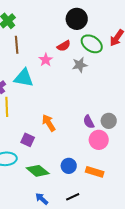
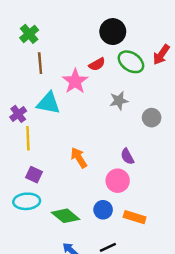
pink star: (46, 60) -> (75, 81), size x1.5
gray star: (80, 65) -> (119, 101), moved
gray circle: (109, 121) -> (152, 118), moved
purple square: (28, 140) -> (34, 175), moved
pink circle: (99, 140) -> (118, 181), moved

